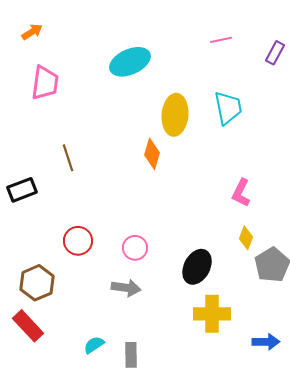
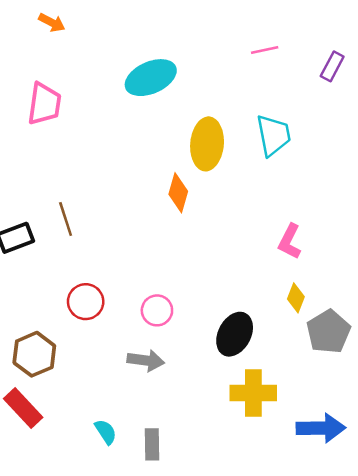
orange arrow: (32, 32) -> (52, 23), moved, turned 60
brown line: (68, 158) -> (66, 219), moved
blue arrow: (266, 342) -> (321, 428), size x1.4
cyan semicircle: (94, 345) -> (106, 432), turned 90

